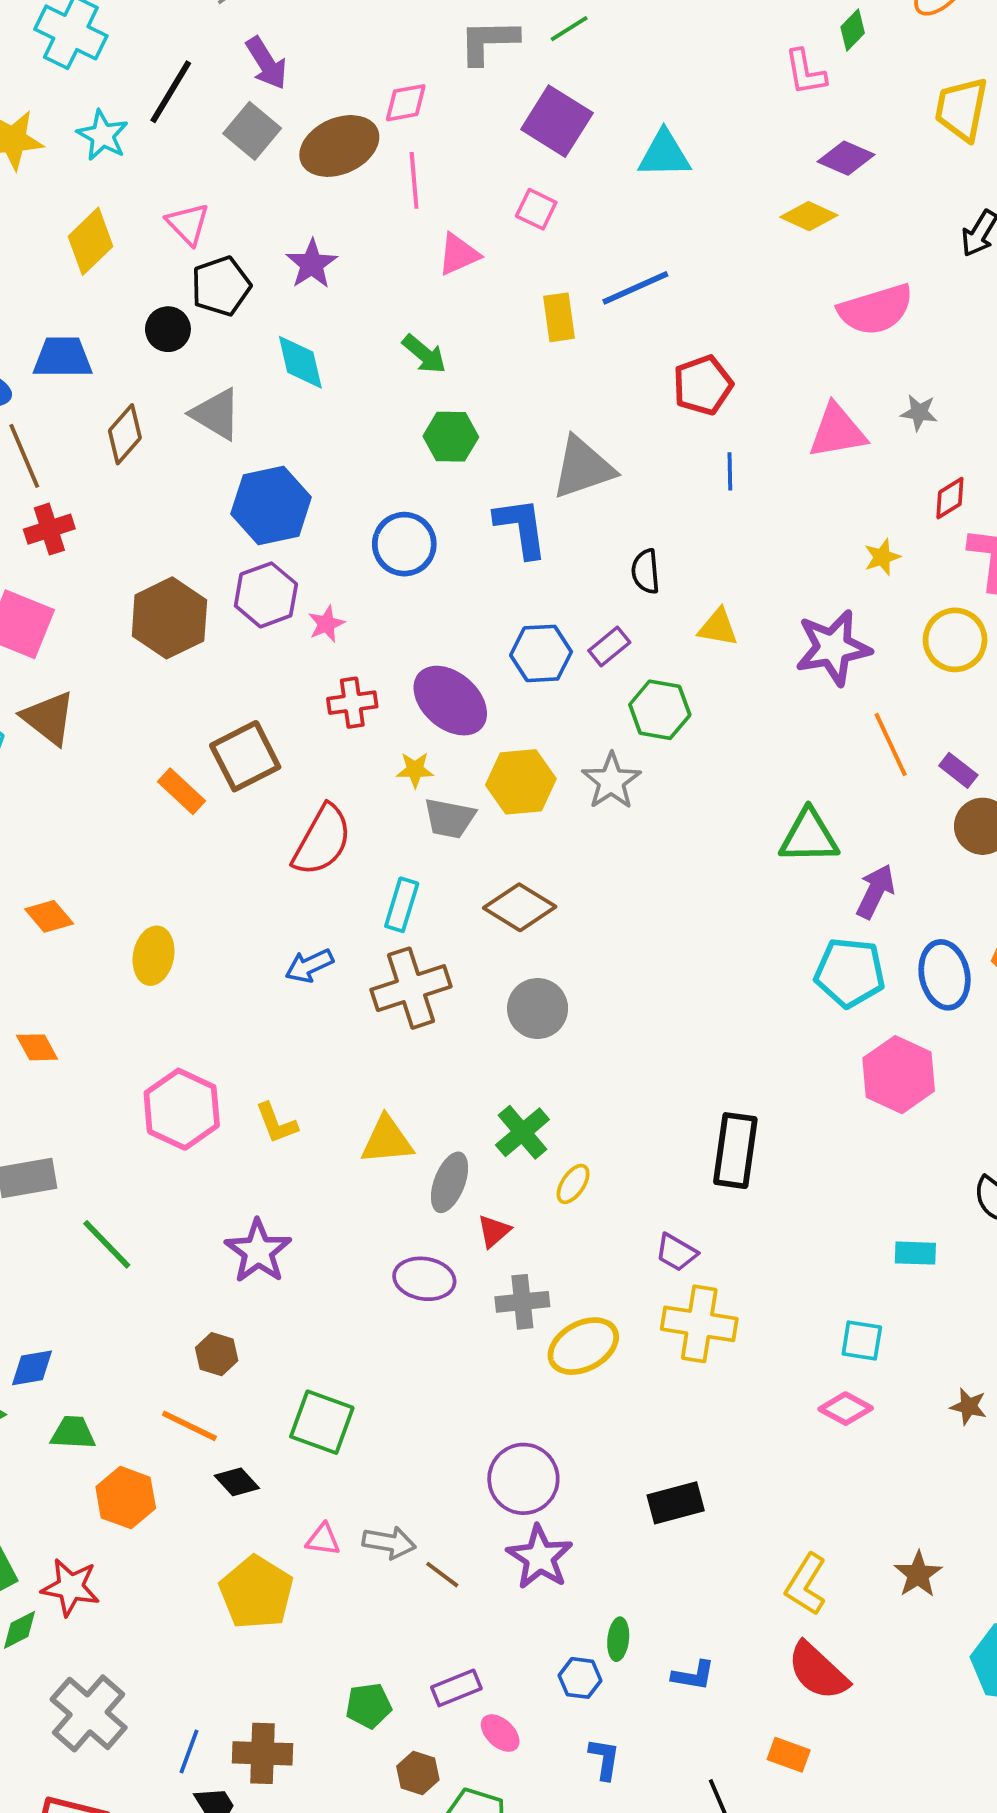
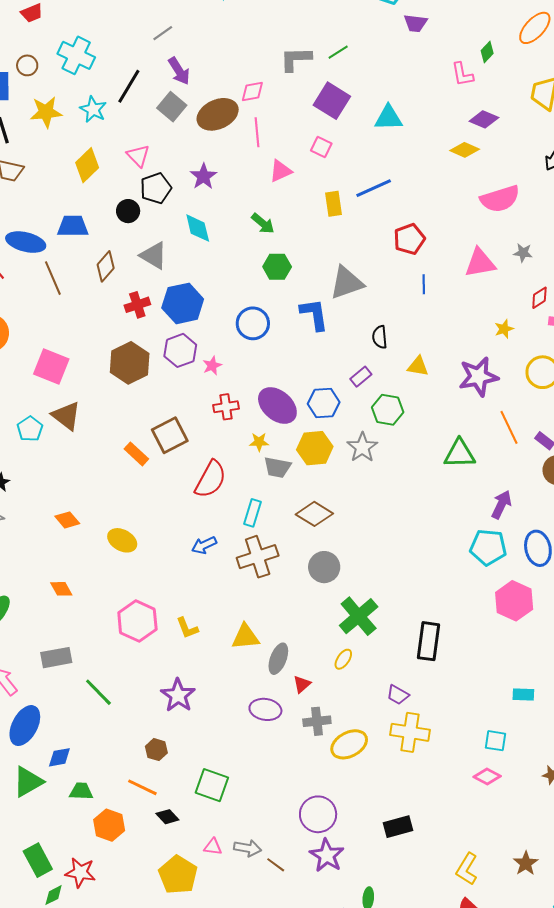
red cross: (49, 529) -> (137, 305), moved
blue hexagon: (541, 653) -> (324, 403), moved
green triangle: (809, 836) -> (460, 454), moved
yellow ellipse: (154, 956) -> (122, 540), turned -72
green cross: (522, 1132) -> (359, 616), moved, size x1.4

